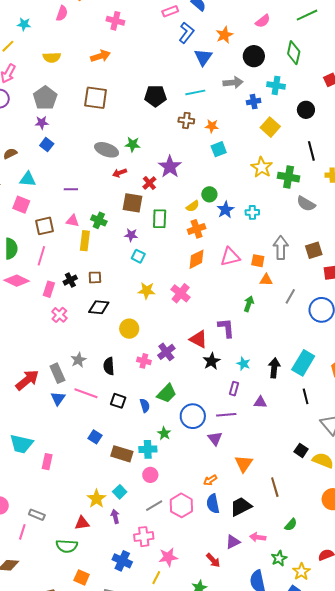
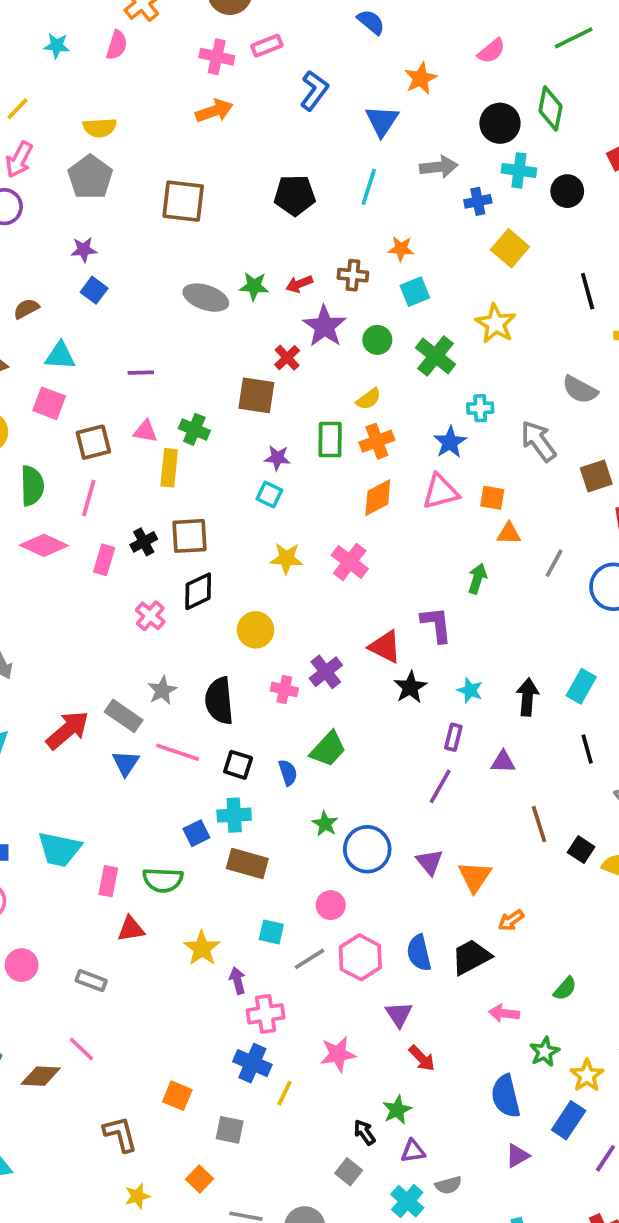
pink rectangle: (170, 11) -> (267, 46), moved
cyan star: (24, 24) -> (57, 46), moved
blue L-shape: (186, 33) -> (314, 90), moved
orange arrow: (100, 56) -> (214, 111), moved
black circle: (254, 56) -> (500, 123), moved
cyan line: (195, 92) -> (369, 187), turned -60
gray pentagon: (45, 98) -> (90, 177), moved
black circle: (306, 110) -> (567, 191), moved
brown cross: (186, 120) -> (353, 275), moved
red arrow: (120, 173) -> (299, 284), moved
green cross: (289, 177) -> (436, 356), moved, turned 30
green circle: (209, 194) -> (377, 340), moved
blue star: (225, 210) -> (450, 442), moved
green rectangle: (160, 219) -> (330, 440), moved
purple star: (131, 235) -> (277, 458), moved
gray arrow: (281, 248) -> (538, 441), moved, turned -35
brown square: (95, 277) -> (189, 536), size x1.5
black diamond: (99, 307) -> (198, 591), turned -30
pink cross: (59, 315) -> (150, 616), moved
cyan rectangle: (303, 363) -> (581, 686), size x0.7
black semicircle: (109, 366) -> (219, 701), size x1.4
gray rectangle: (57, 373) -> (124, 716), turned -30
purple line: (226, 415) -> (440, 786), turned -54
blue circle: (193, 416) -> (367, 849), moved
blue square: (95, 437) -> (196, 833), turned 32
purple triangle: (215, 438) -> (430, 862), moved
cyan cross: (148, 449) -> (234, 815), moved
pink circle: (150, 475) -> (331, 905), moved
orange arrow: (210, 480) -> (511, 920), moved
brown line: (275, 487) -> (539, 824), moved
cyan square: (120, 492) -> (271, 932), moved, turned -32
red triangle: (82, 523) -> (131, 929), moved
pink line: (22, 532) -> (81, 1049), moved, turned -63
pink cross: (144, 537) -> (266, 1014), moved
purple triangle: (233, 542) -> (399, 1014), moved, turned -35
green semicircle: (67, 546) -> (163, 880), moved
yellow line: (156, 578) -> (285, 1093), moved

